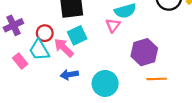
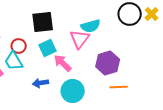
pink triangle: (113, 25) -> (80, 39), size x1.5
pink arrow: (64, 48) -> (63, 63), moved

